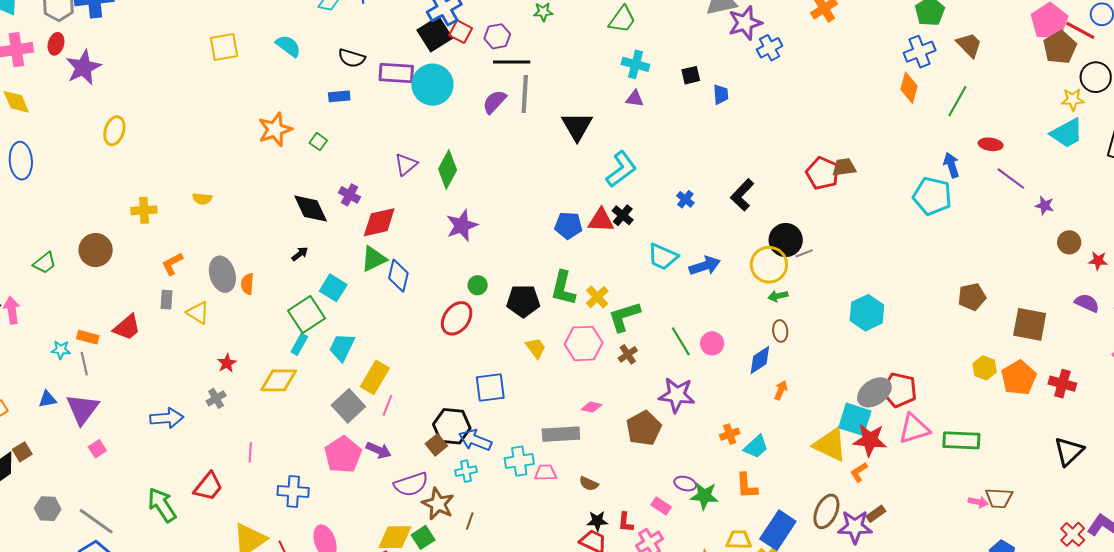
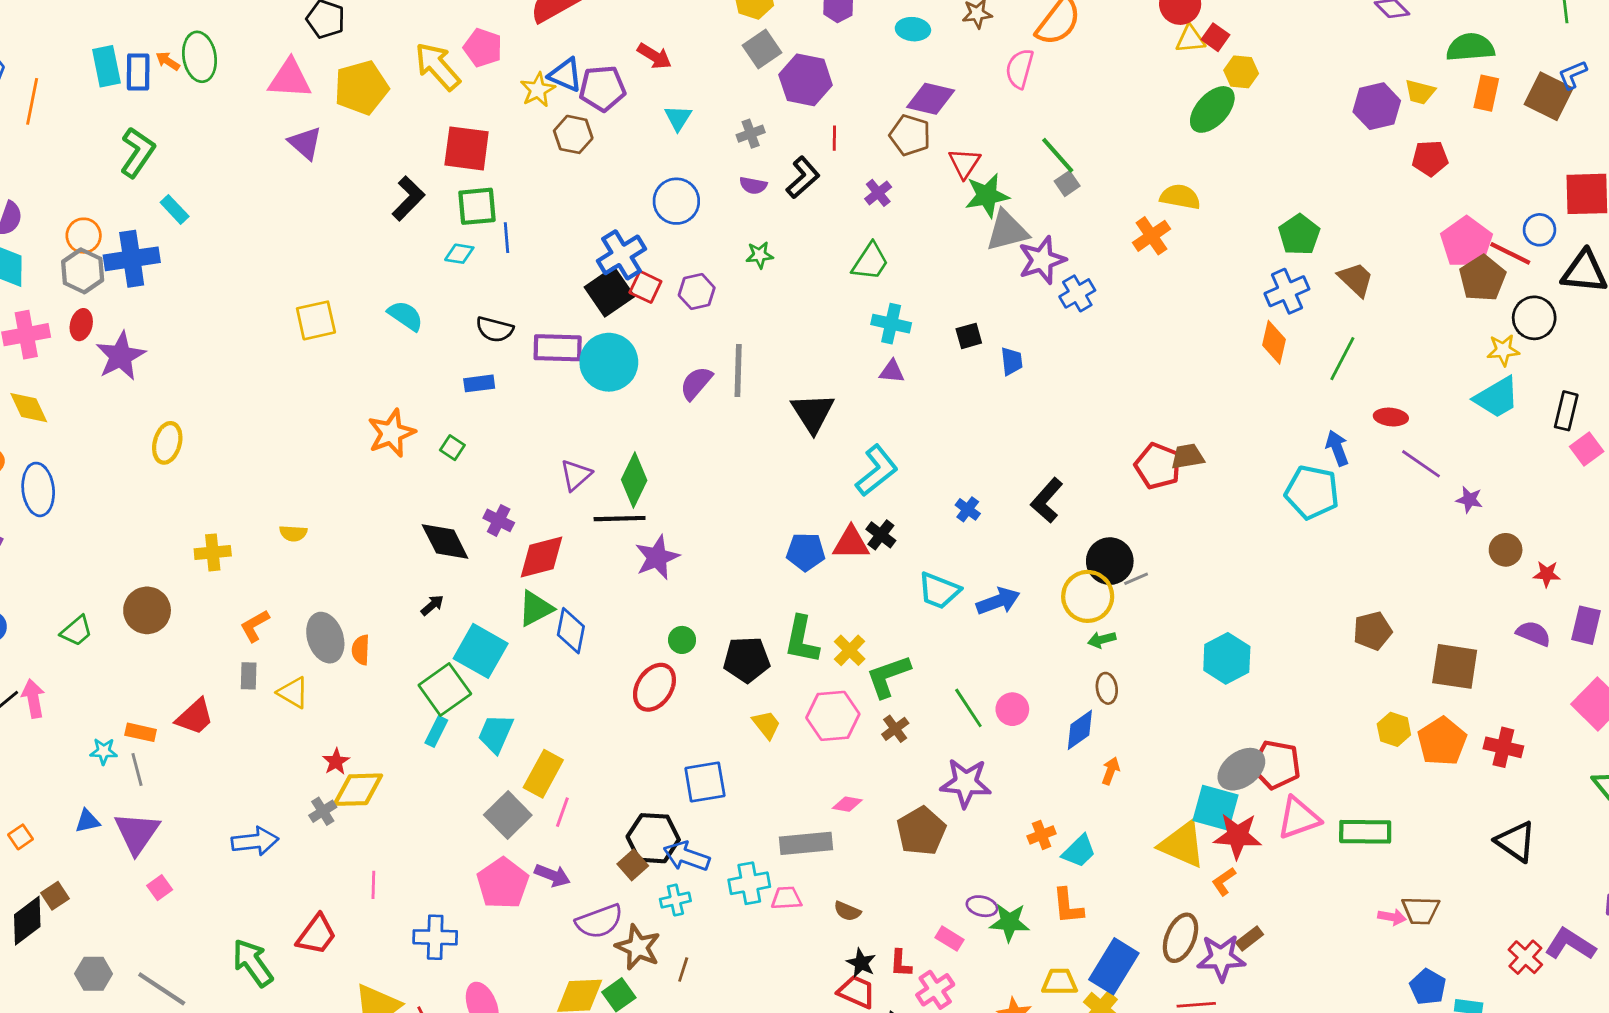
black line: (512, 62) -> (620, 519), moved
cyan square: (333, 288) -> (481, 651), size x1.4
yellow diamond: (279, 380) -> (358, 790), moved
black triangle: (1069, 451) -> (1516, 842), turned -40
black star: (597, 521) -> (861, 963), turned 30

